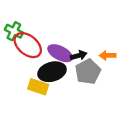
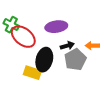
purple ellipse: (60, 53) -> (56, 27), moved, turned -35
black ellipse: (52, 72) -> (44, 60), turned -60

